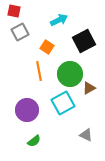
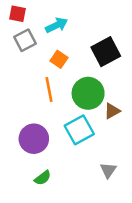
cyan arrow: (59, 20) -> (57, 25), moved
gray triangle: (86, 135) -> (108, 170), turned 40

